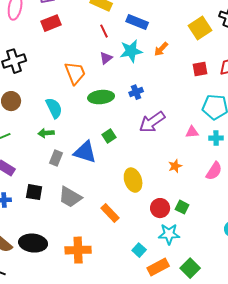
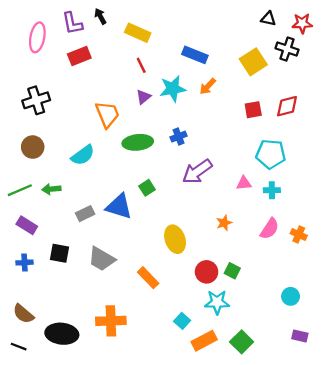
blue rectangle: (137, 22) -> (195, 55), moved
cyan semicircle: (54, 108) -> (83, 155), turned 80
green arrow: (46, 133) -> (51, 189), moved
gray rectangle: (56, 158) -> (85, 214), turned 42
black ellipse: (33, 243) -> (62, 334), moved

